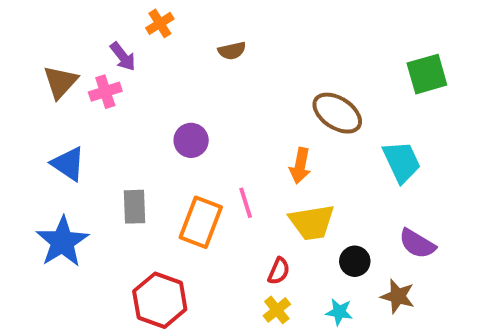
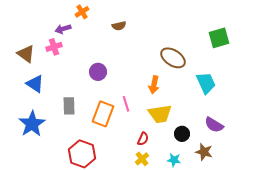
purple arrow: (123, 57) -> (63, 29), turned 112
brown triangle: (60, 82) -> (26, 54), moved, turned -36

